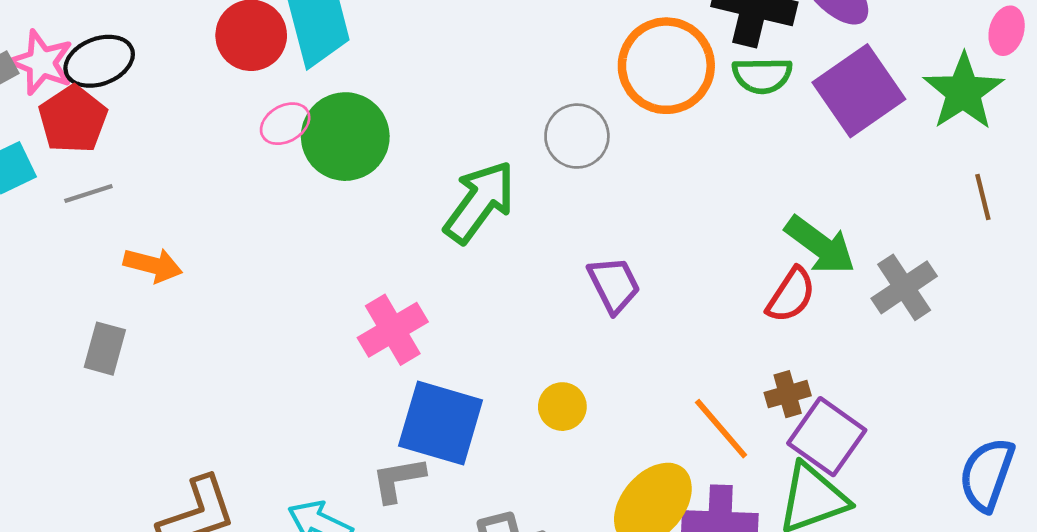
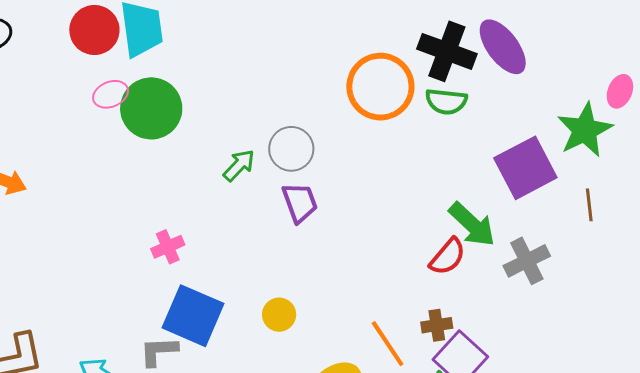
purple square: (859, 91) -> (525, 168), moved
gray circle: (577, 136) -> (291, 149), moved
green arrow: (480, 202) -> (239, 165), size x0.6
purple trapezoid: (614, 285) -> (300, 203), moved
pink cross: (393, 330) -> (168, 247), size x0.7

